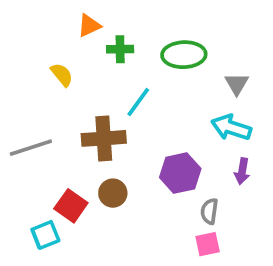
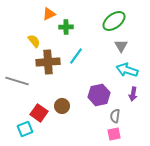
green ellipse: (184, 55) -> (114, 21), moved, turned -35
gray triangle: (237, 84) -> (121, 46), moved
brown cross: (104, 138) -> (48, 62), moved
gray line: (31, 148) -> (17, 81), turned 35

